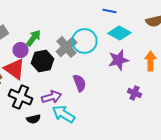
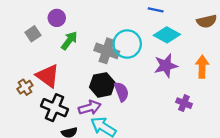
gray cross: (66, 47) -> (107, 51), turned -30
purple circle: (20, 50) -> (57, 18), moved
black hexagon: (42, 61) -> (102, 85), moved

